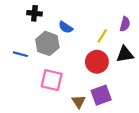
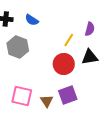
blue semicircle: (66, 27) -> (32, 20), moved
pink square: (52, 80) -> (22, 96), moved

